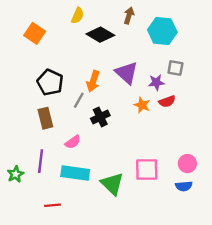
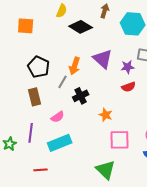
orange square: (35, 33) -> (26, 26), turned -30
red semicircle: (167, 101) -> (129, 87), moved
orange star: (142, 105) -> (106, 115), moved
cyan rectangle: (75, 173) -> (60, 143), turned -30
green triangle: (112, 184) -> (106, 170), moved

